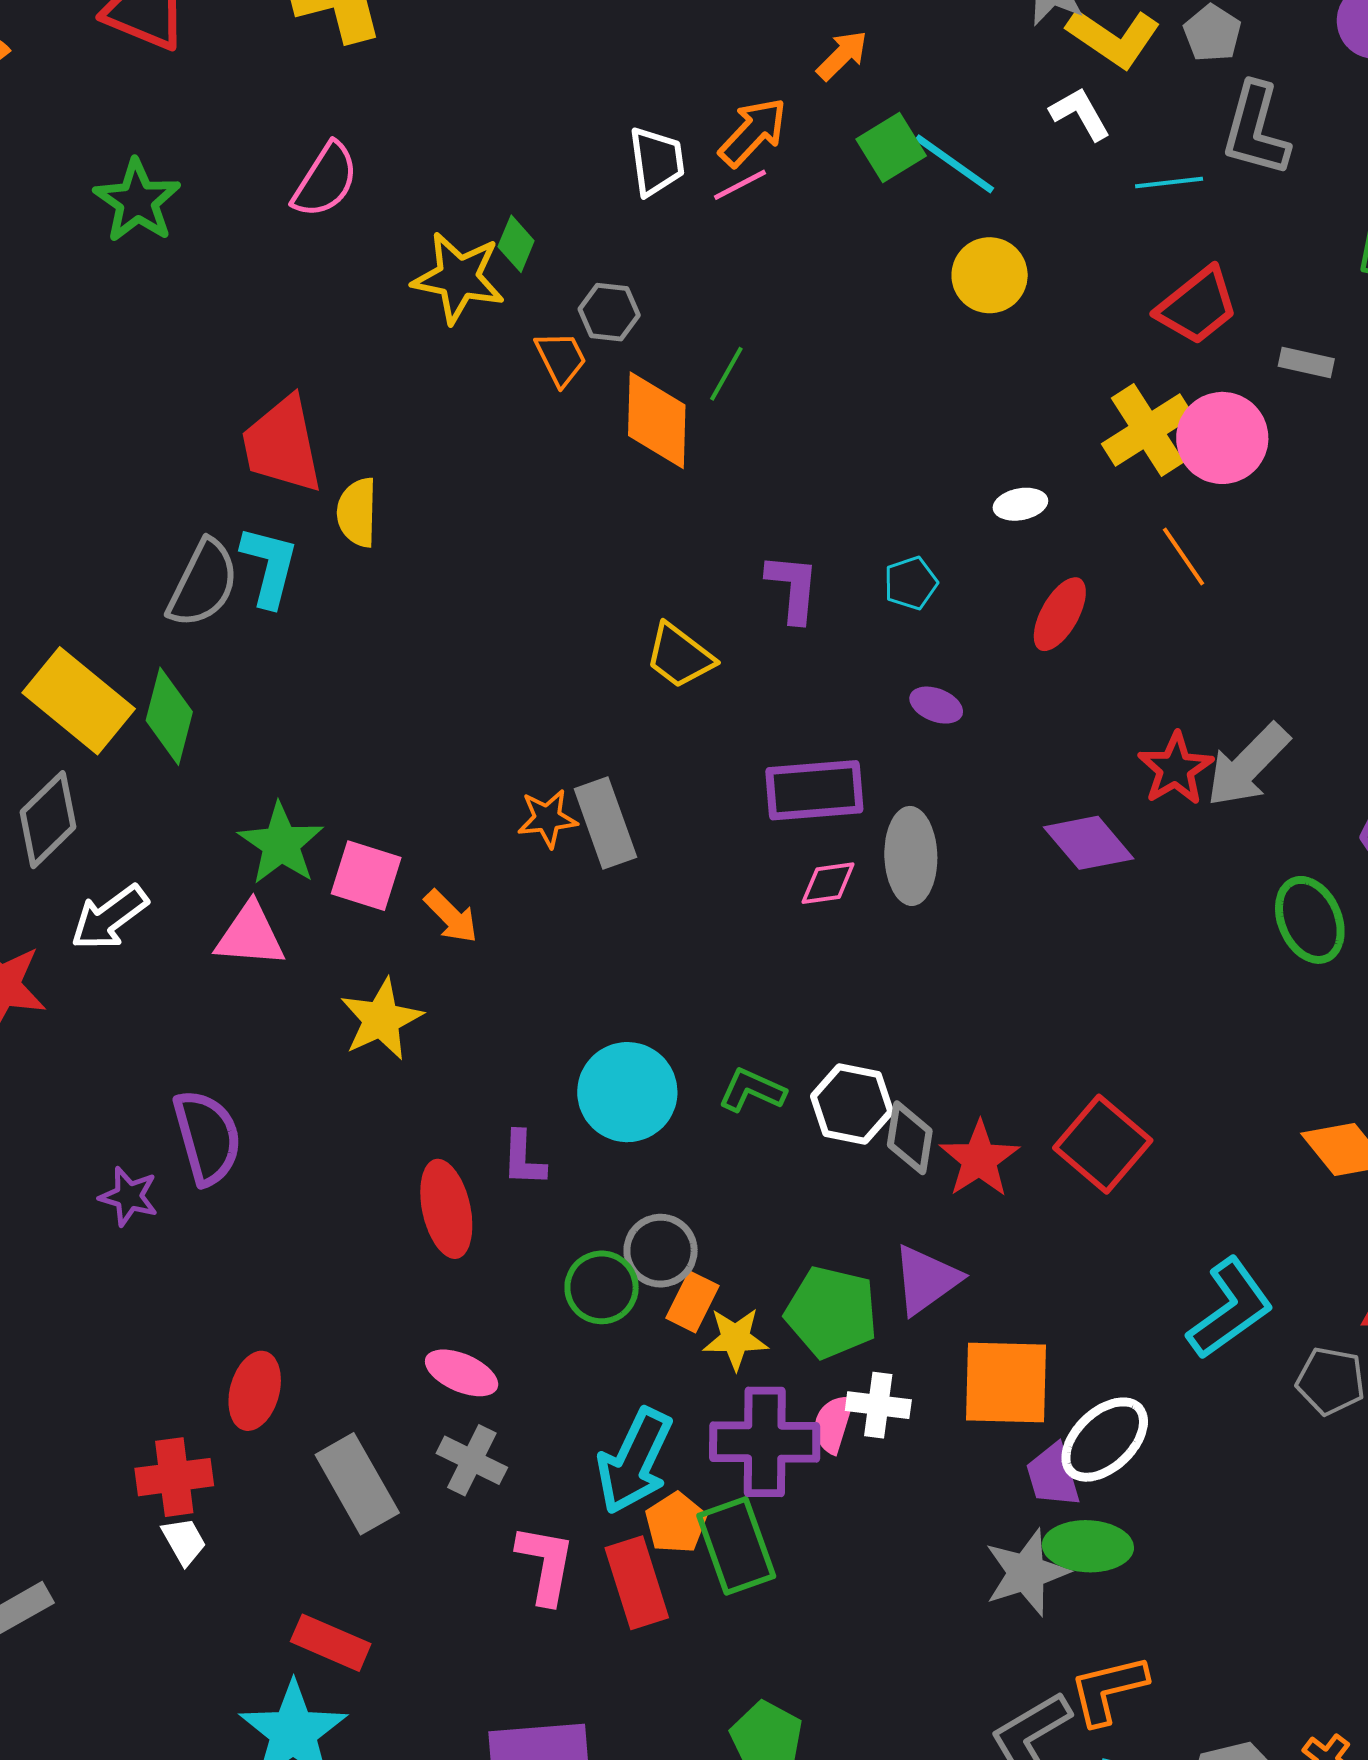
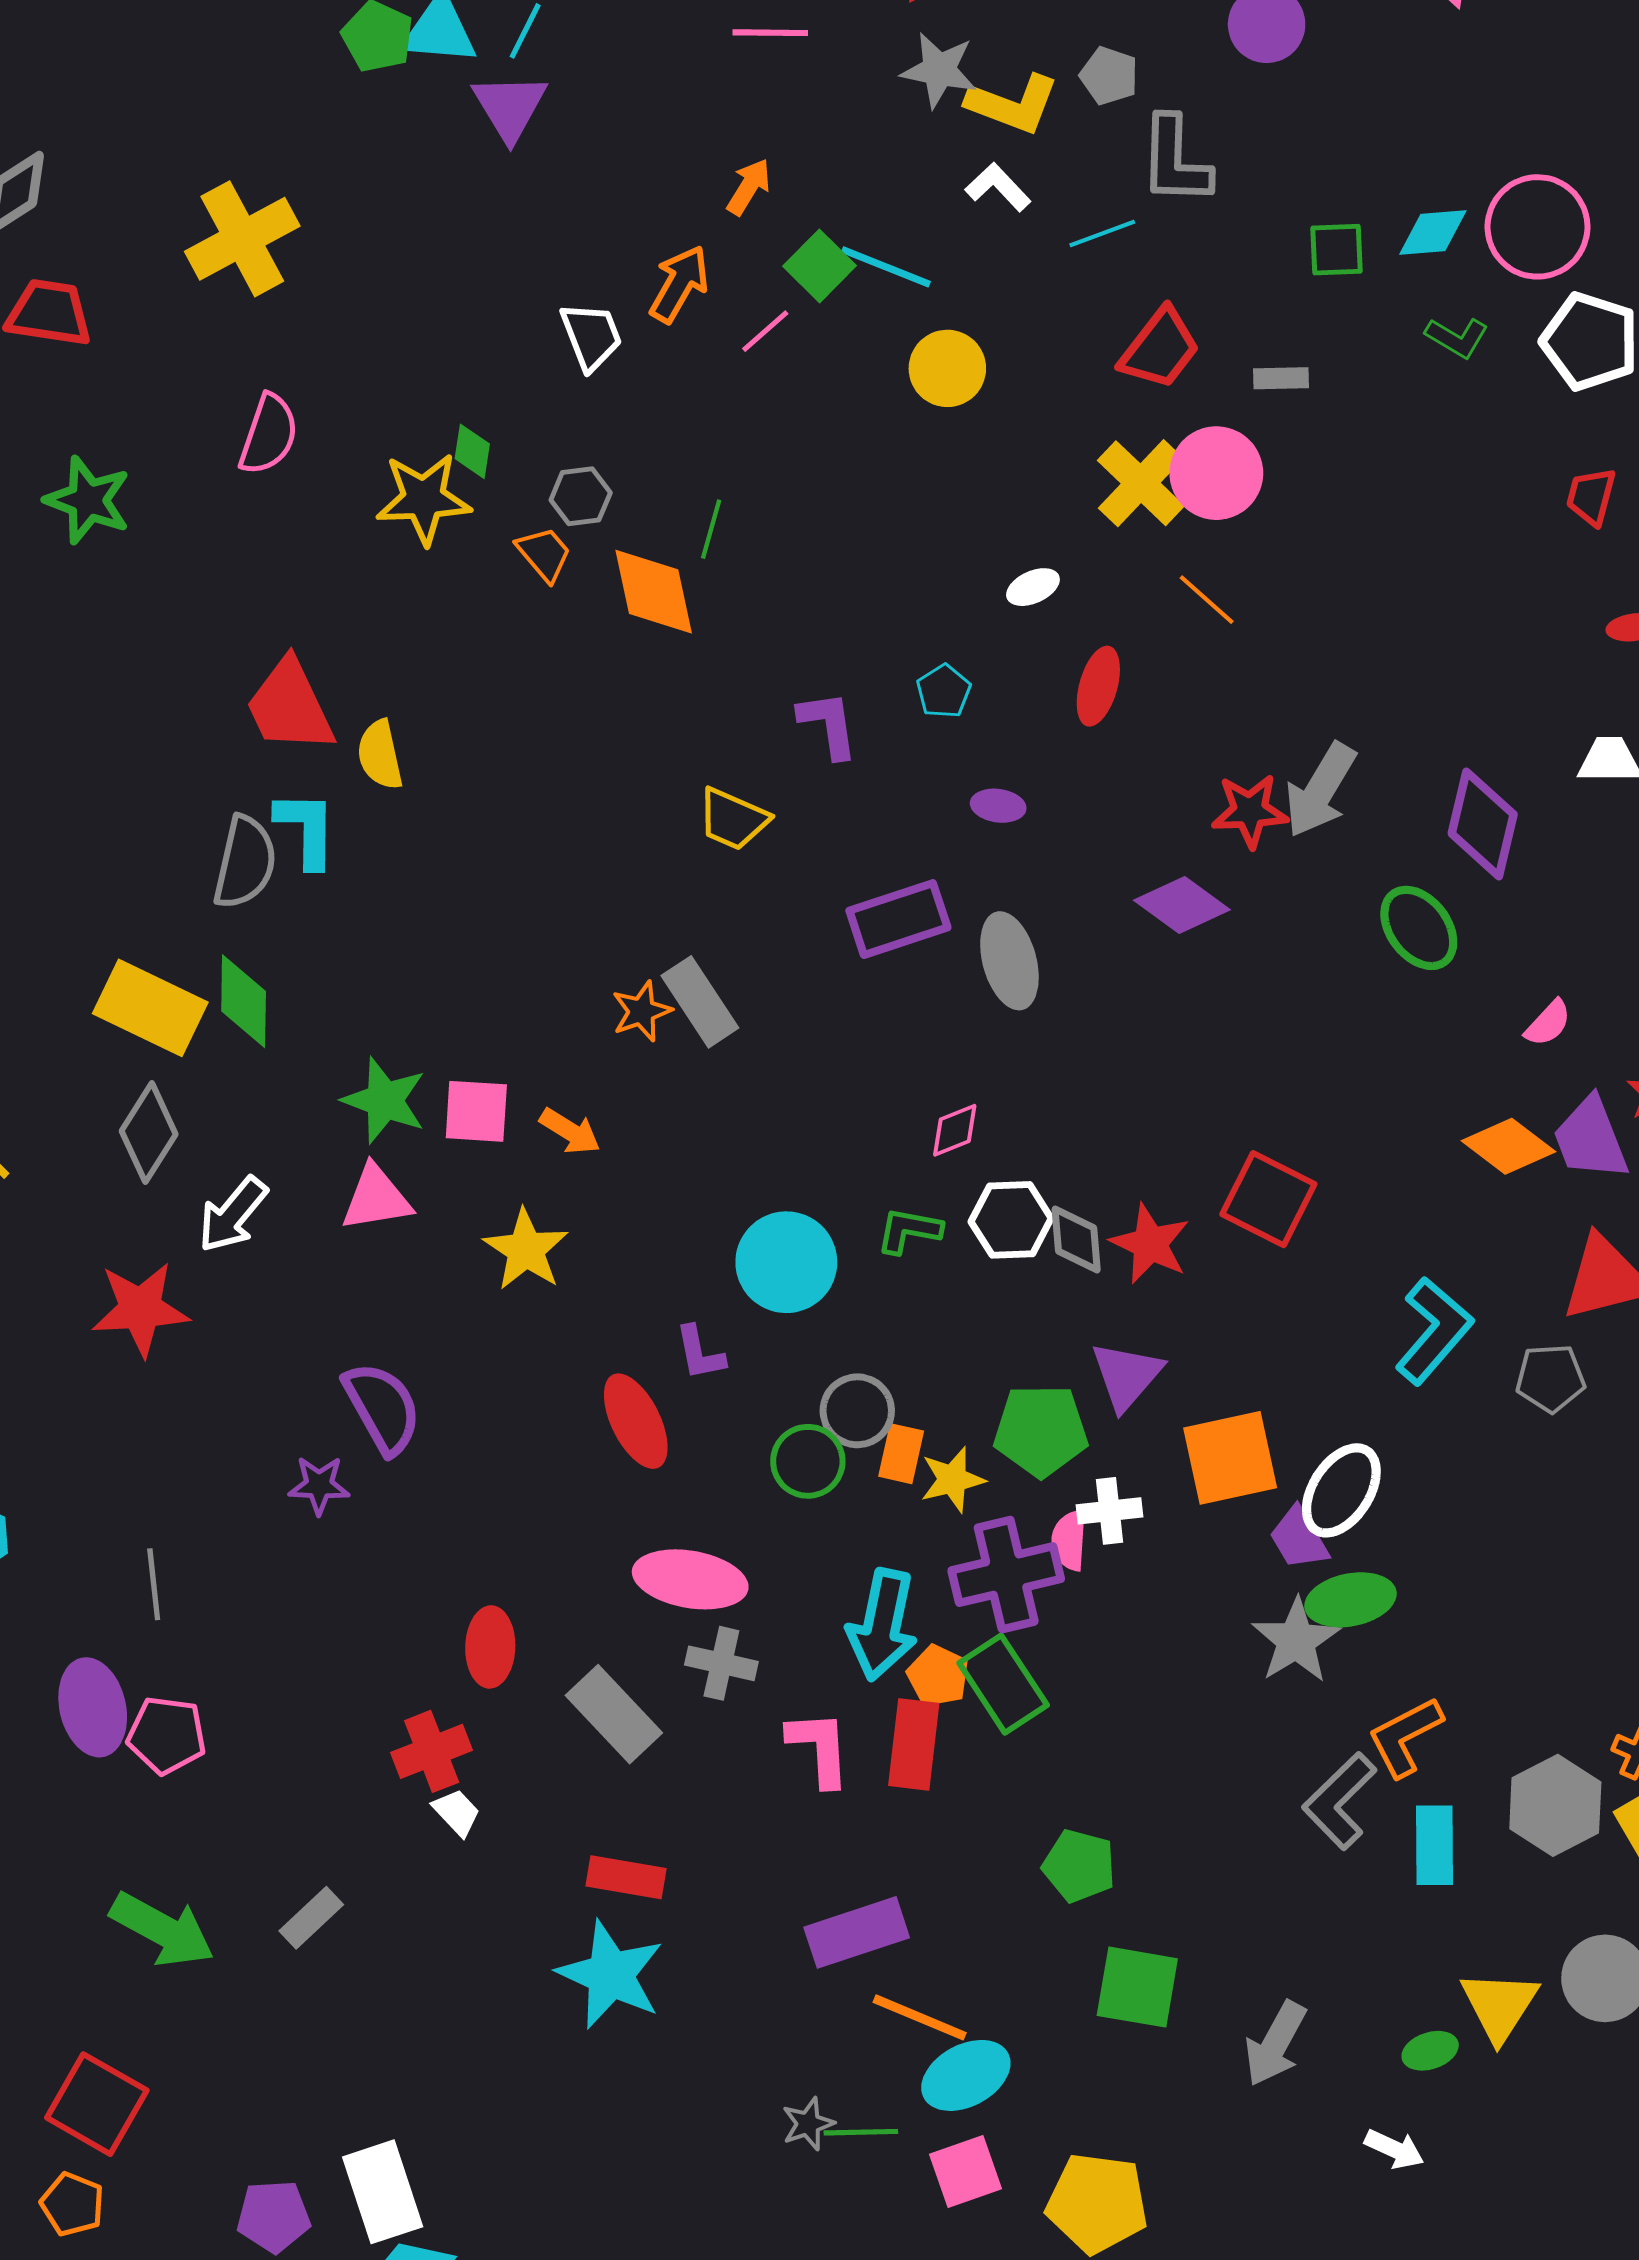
pink line: (740, 185) -> (765, 331), moved
red star: (1175, 769) -> (1250, 811), turned -30
pink diamond: (828, 883) -> (955, 1130), moved
pink ellipse: (462, 1373) -> (690, 1579), size x1.5
red rectangle: (637, 1583) -> (914, 1744), turned 38

